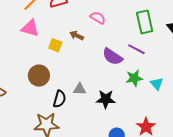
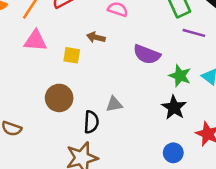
purple line: (136, 49) -> (194, 33), moved
green star: (134, 78) -> (180, 76), turned -30
black star: (106, 99) -> (174, 107), moved, turned -30

